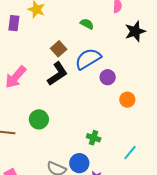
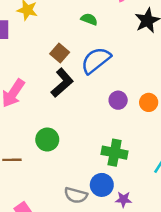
purple circle: (108, 77) -> (118, 100), moved
green cross: (94, 138) -> (115, 153), size x1.5

